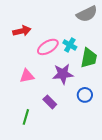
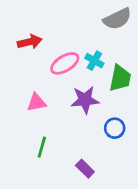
purple rectangle: (50, 102) -> (85, 169), moved
green line: (26, 117) -> (42, 147), moved

